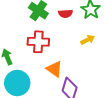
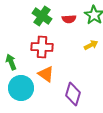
orange triangle: (54, 69) -> (46, 74), moved

